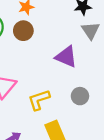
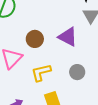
brown circle: (23, 31) -> (35, 39), moved

